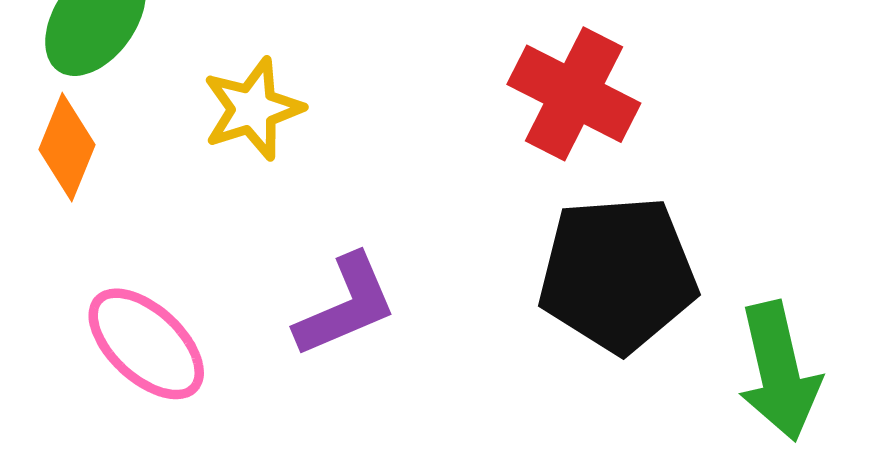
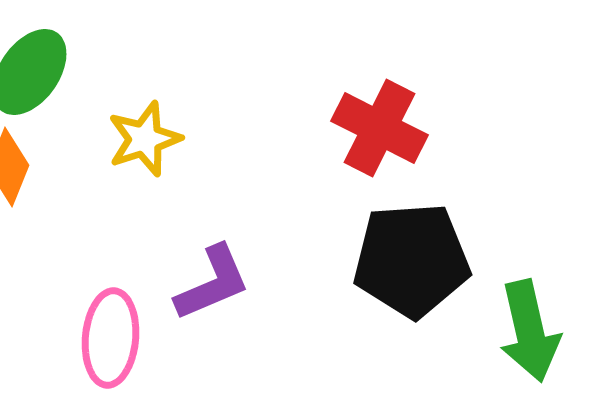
pink ellipse: (146, 344) -> (110, 338), moved, turned 52

